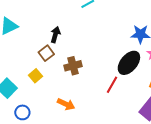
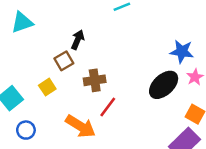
red line: (112, 85) -> (108, 107), moved
orange arrow: (66, 104) -> (81, 126), size x1.4

